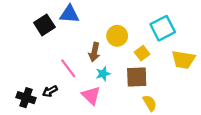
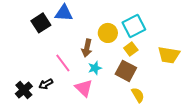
cyan square: (163, 28) -> (134, 26), moved
brown square: (137, 77) -> (126, 71), turned 30
black cross: (26, 98) -> (24, 90), turned 30

